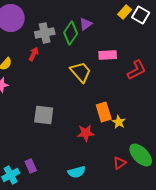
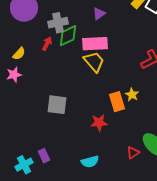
green diamond: (71, 33) -> (68, 36), moved, turned 30
pink rectangle: (108, 55) -> (95, 44), moved, size x1.4
yellow star: (119, 122) -> (132, 95), moved

